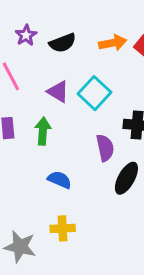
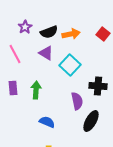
orange arrow: (113, 43) -> (71, 34), moved
purple triangle: (58, 92) -> (46, 53), moved

